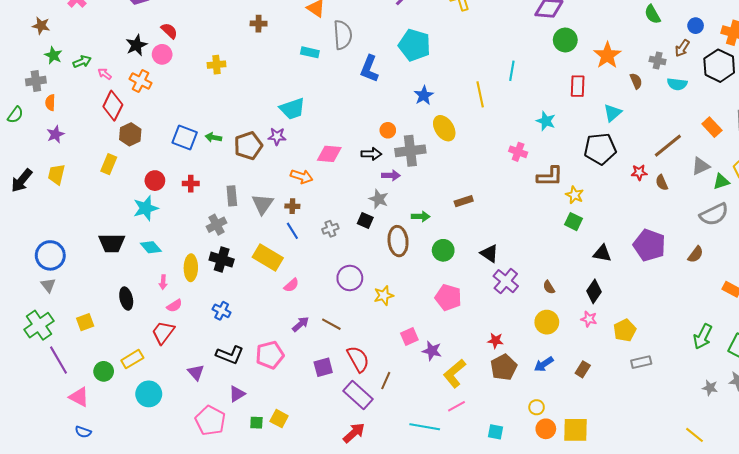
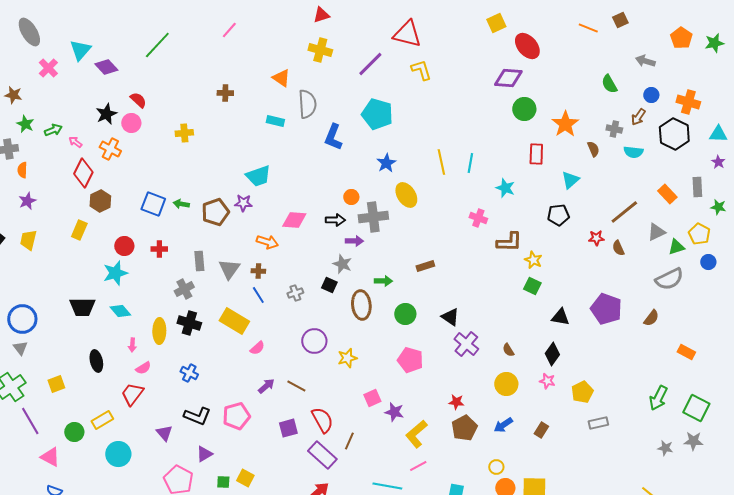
cyan line: (512, 71) -> (470, 163), moved
black pentagon: (600, 149) -> (558, 215), size x0.7

